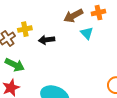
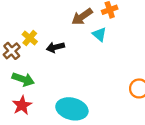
yellow cross: (25, 29) -> (30, 38), turned -32

